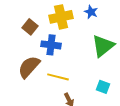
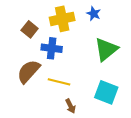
cyan square: (103, 87) -> (106, 92), size x1.6

